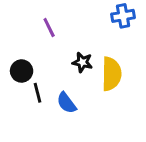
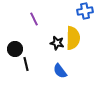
yellow semicircle: (111, 74) -> (73, 38), moved
blue semicircle: (66, 103) -> (60, 71), moved

